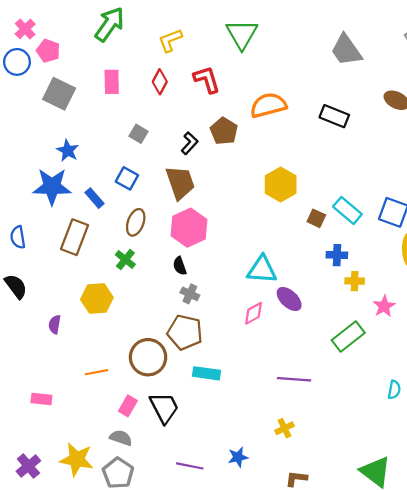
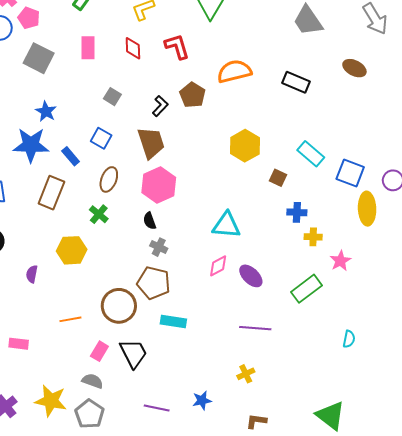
red diamond: (160, 82) -> (133, 48), turned -30
cyan rectangle: (347, 210) -> (311, 154), moved
purple ellipse: (289, 299) -> (251, 276), moved

